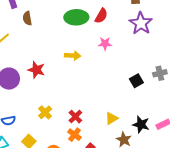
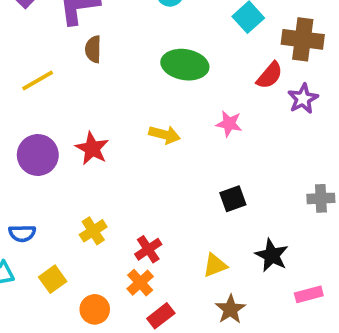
red semicircle: (101, 16) -> (270, 75), moved
purple star: (141, 23) -> (303, 99), size x0.7
black square: (136, 81) -> (233, 199), moved
black star: (141, 125) -> (272, 255), moved

